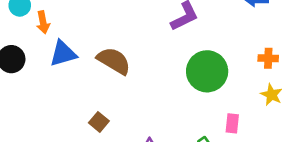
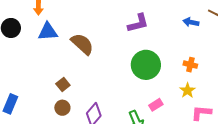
pink rectangle: (232, 123) -> (156, 105), turned 40

